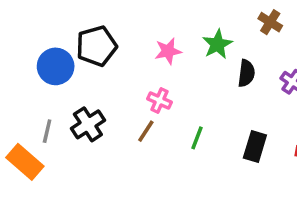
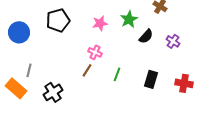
blue circle: (56, 66) -> (19, 32), moved
black semicircle: (246, 73) -> (146, 36), turned 35
black cross: (88, 124) -> (53, 92), moved

